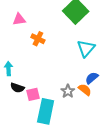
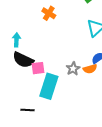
black semicircle: (17, 88) -> (23, 60), size x1.5
orange semicircle: (85, 90) -> (90, 69), turned 120

